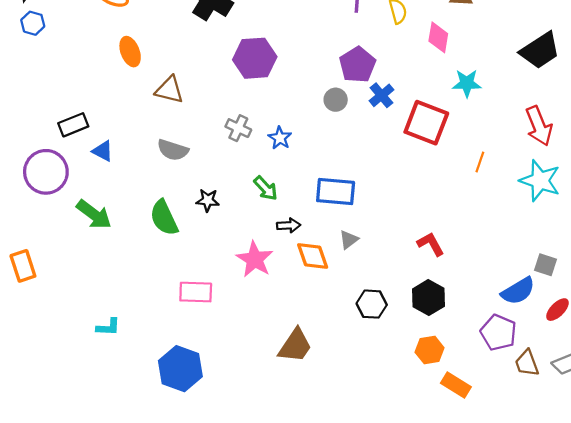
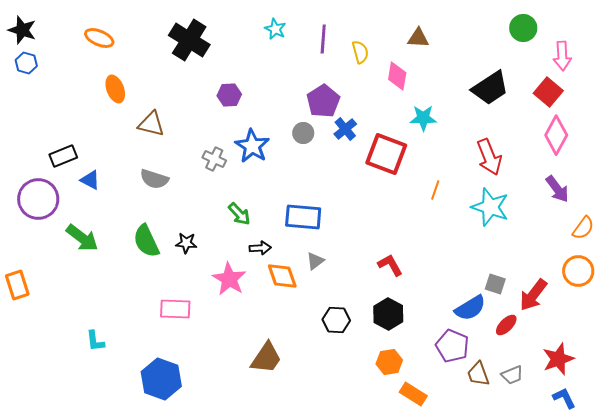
purple hexagon: (255, 58) -> (229, 95), size x0.6
blue star: (280, 138) -> (252, 146), moved, size x1.6
black star: (208, 200) -> (186, 243), moved
cyan L-shape: (108, 327) -> (95, 341), turned 80

